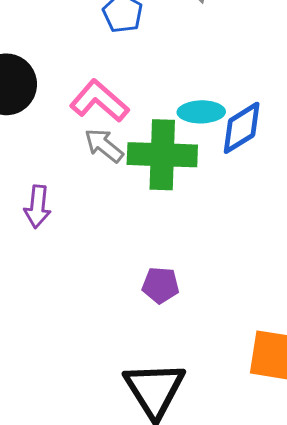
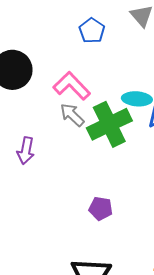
green cross: (162, 155) -> (109, 124), turned -33

